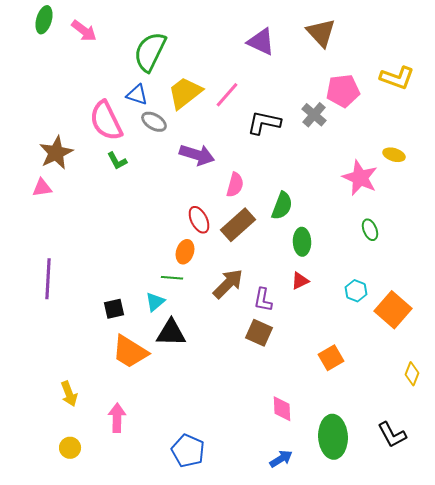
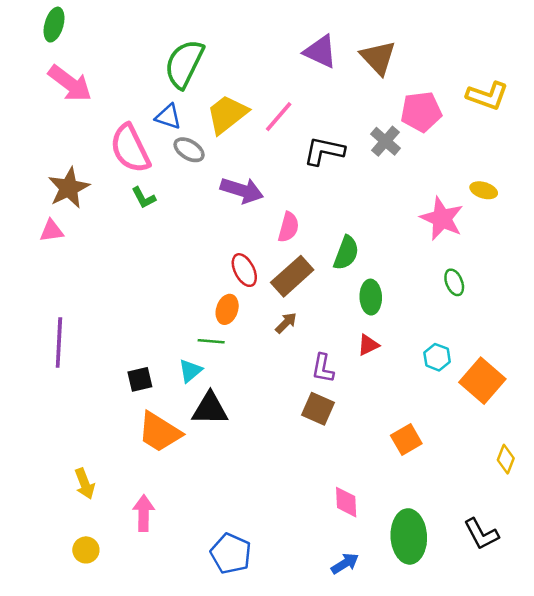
pink arrow: (84, 31) -> (70, 83), moved, size x1.4
brown triangle: (321, 33) -> (378, 58), moved
brown arrow: (228, 284) -> (286, 323), moved, size x0.6

